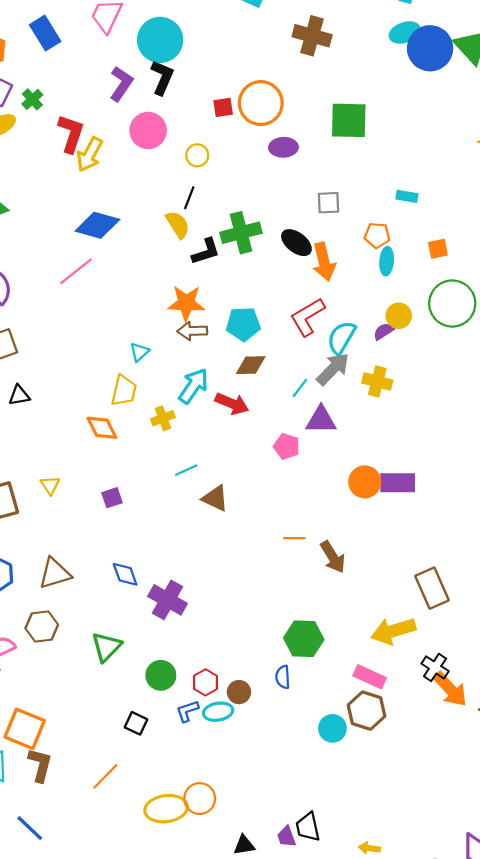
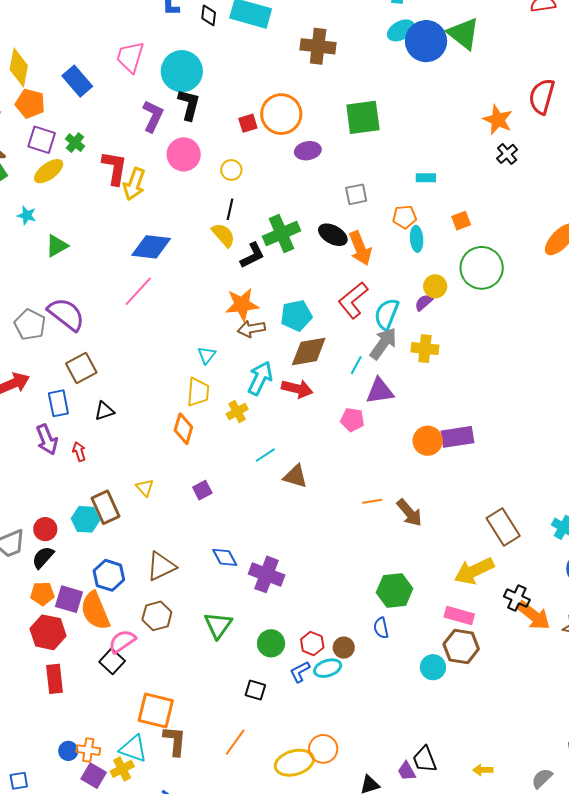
brown diamond: (251, 365) -> (309, 352), size x1.4
orange diamond: (102, 428) -> (183, 429), turned 52

